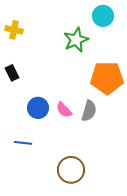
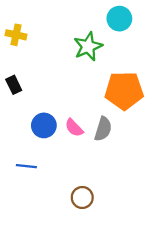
brown circle: (71, 170) -> (82, 197), size x0.7

